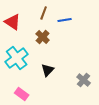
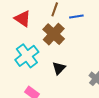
brown cross: (43, 37) -> (54, 34), size x1.5

